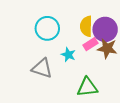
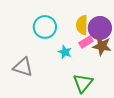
gray triangle: (42, 68) -> (23, 67), moved
green triangle: (87, 87) -> (83, 83), turned -45

